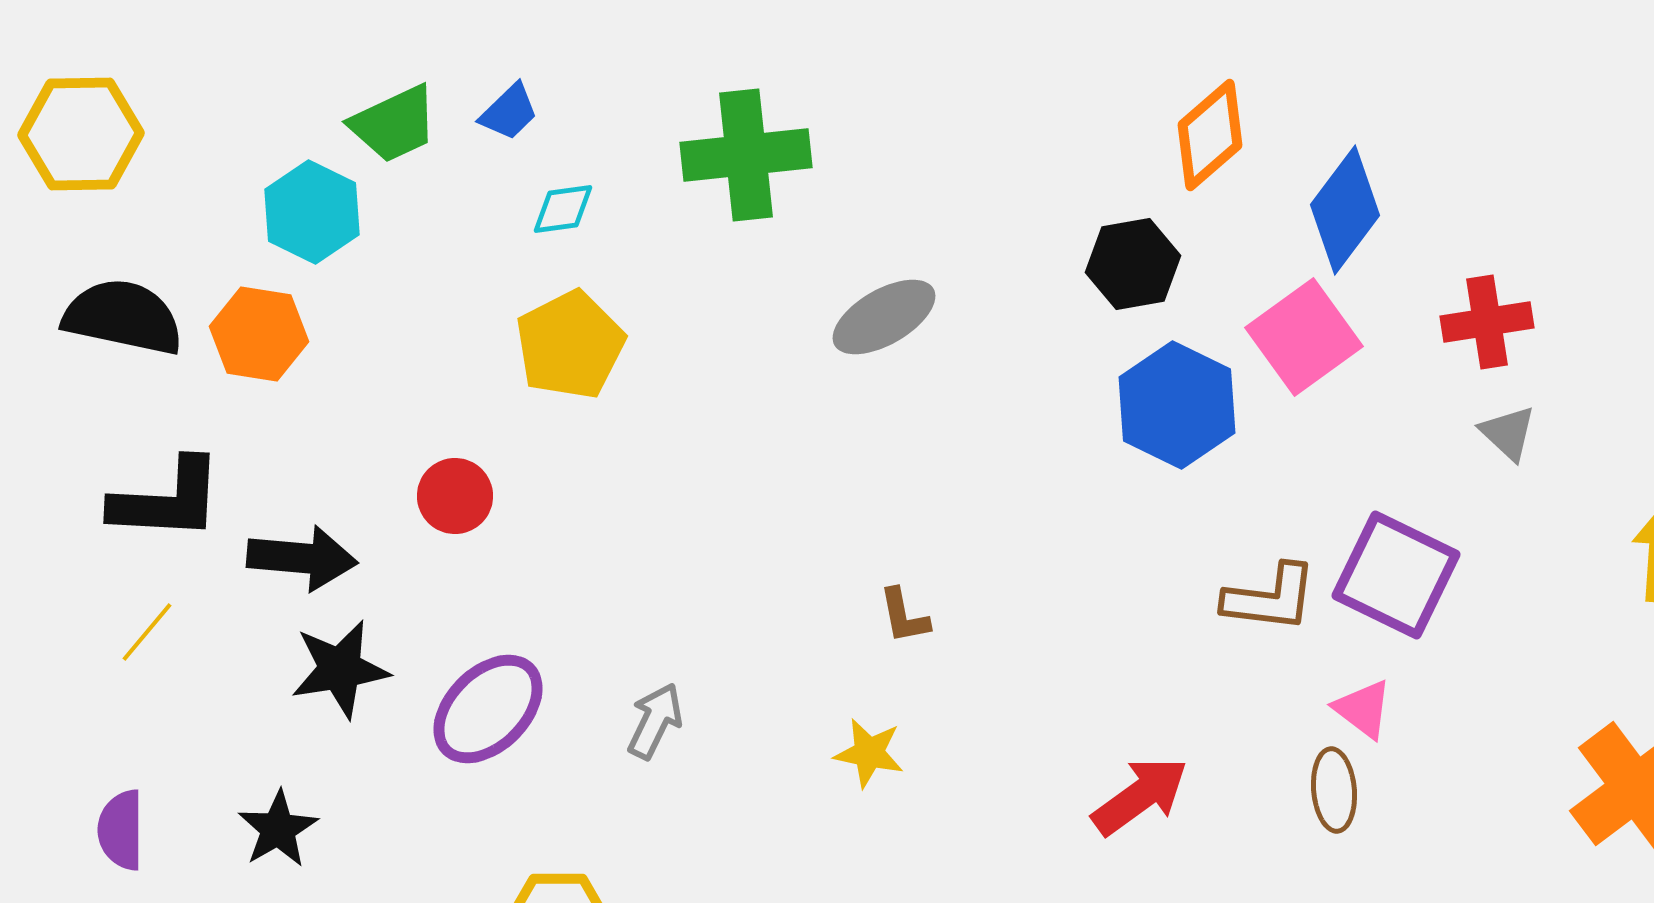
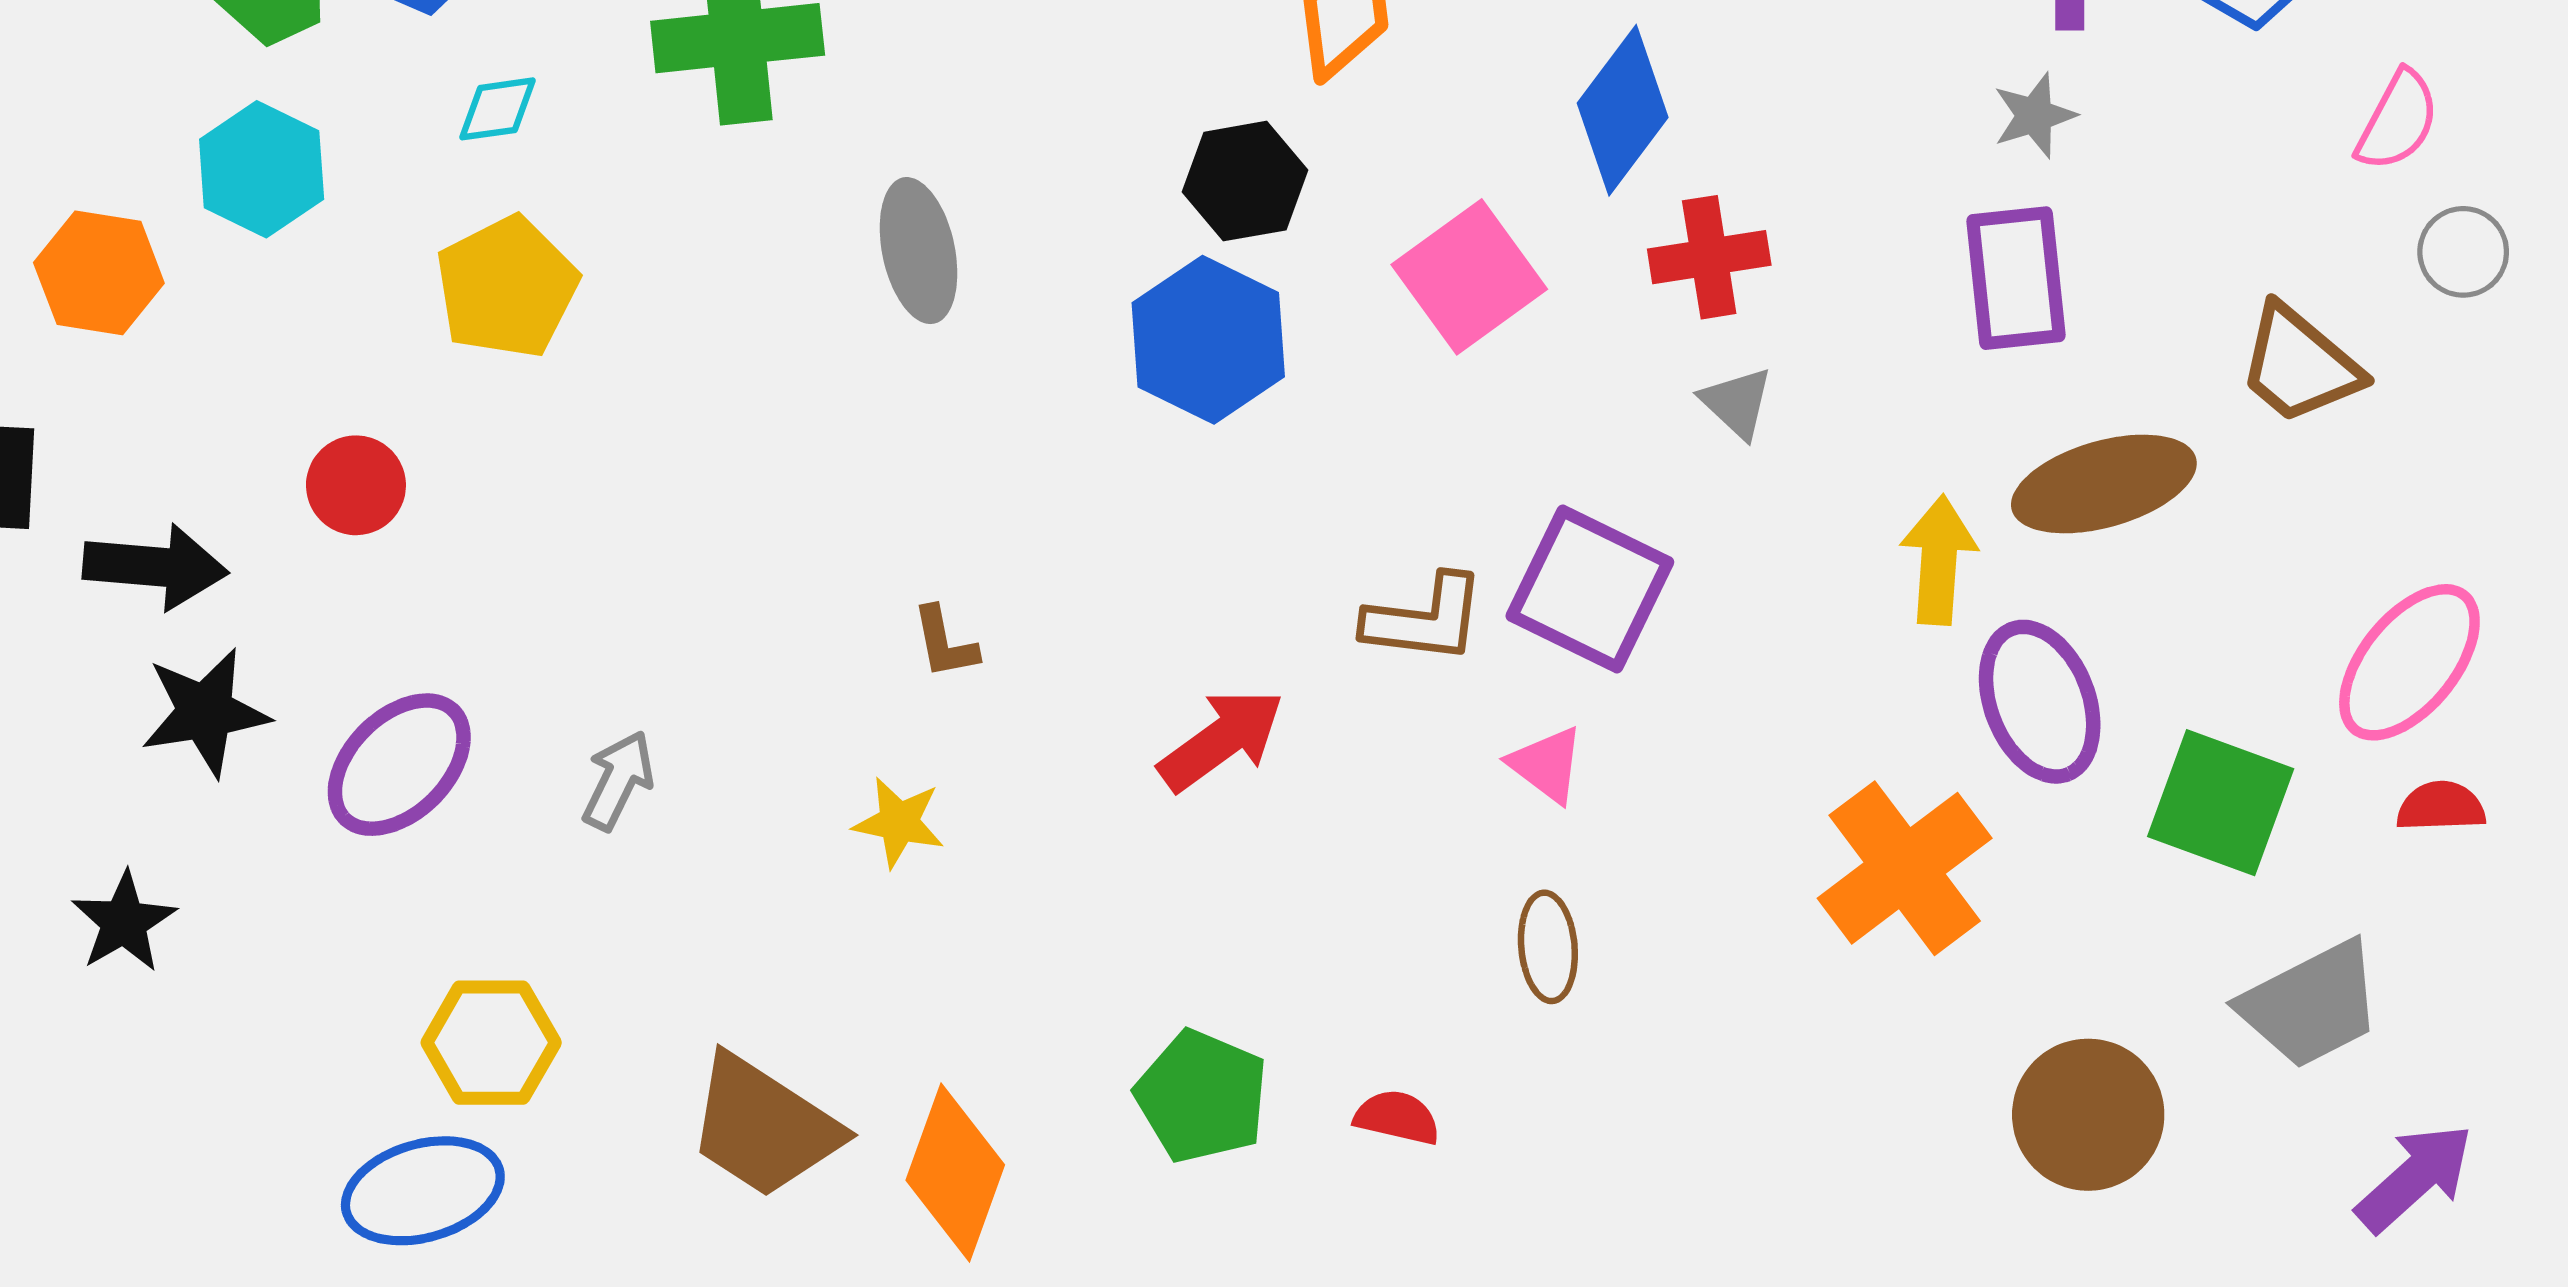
blue diamond: (1345, 210) -> (1623, 110), moved
cyan hexagon: (312, 212) -> (262, 169), moved
gray ellipse: (884, 317) -> (919, 251), turned -72
blue hexagon: (1177, 405) -> (1208, 340), moved
brown ellipse: (1334, 790) -> (1548, 947), moved
red arrow: (1140, 796) -> (1221, 740), moved

